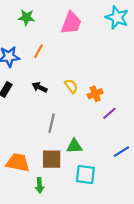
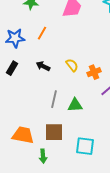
green triangle: (74, 146) -> (75, 105), moved

